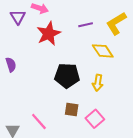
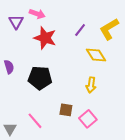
purple line: (86, 25) -> (80, 30), turned -40
red star: (49, 34) -> (45, 38), turned -30
black pentagon: (67, 76) -> (40, 78), moved

